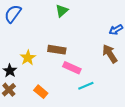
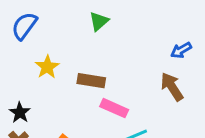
yellow star: (28, 58) -> (47, 67), moved

